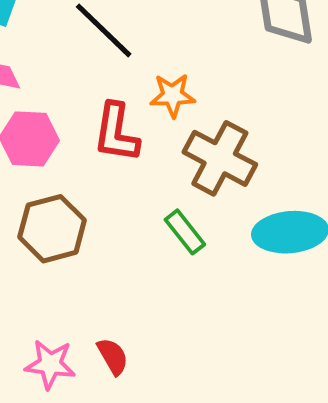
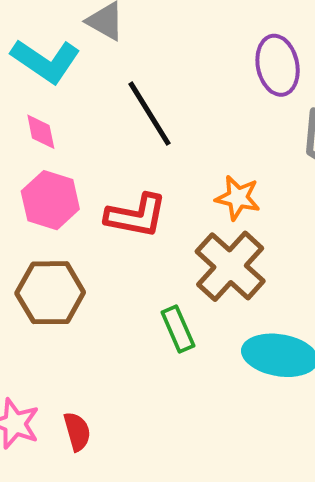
orange star: (173, 95) -> (238, 198), moved
red L-shape: (116, 133) -> (136, 216), turned -102

